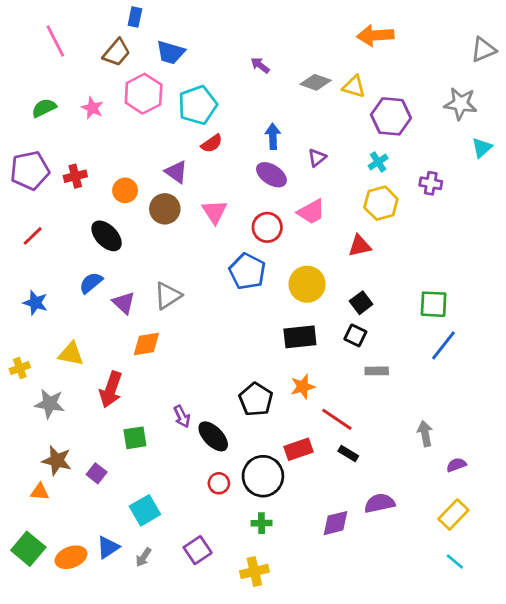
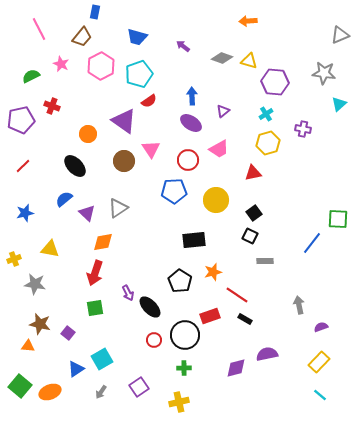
orange arrow: (375, 35) -> (248, 21), moved, size x0.7
blue trapezoid: (171, 52) -> (137, 37), moved
pink star: (92, 108) -> (61, 64), moved
purple triangle: (176, 172) -> (124, 121), size x1.5
red cross: (75, 176) -> (52, 106), moved, turned 35
brown circle: (165, 209) -> (124, 161), moved
blue pentagon: (247, 271) -> (174, 191), turned -30
blue star: (35, 303) -> (25, 213), turned -30
green square: (434, 304) -> (338, 219), moved
black rectangle: (300, 337) -> (194, 240), moved
red arrow: (111, 389) -> (95, 273), moved
blue triangle: (108, 547) -> (76, 369), moved

